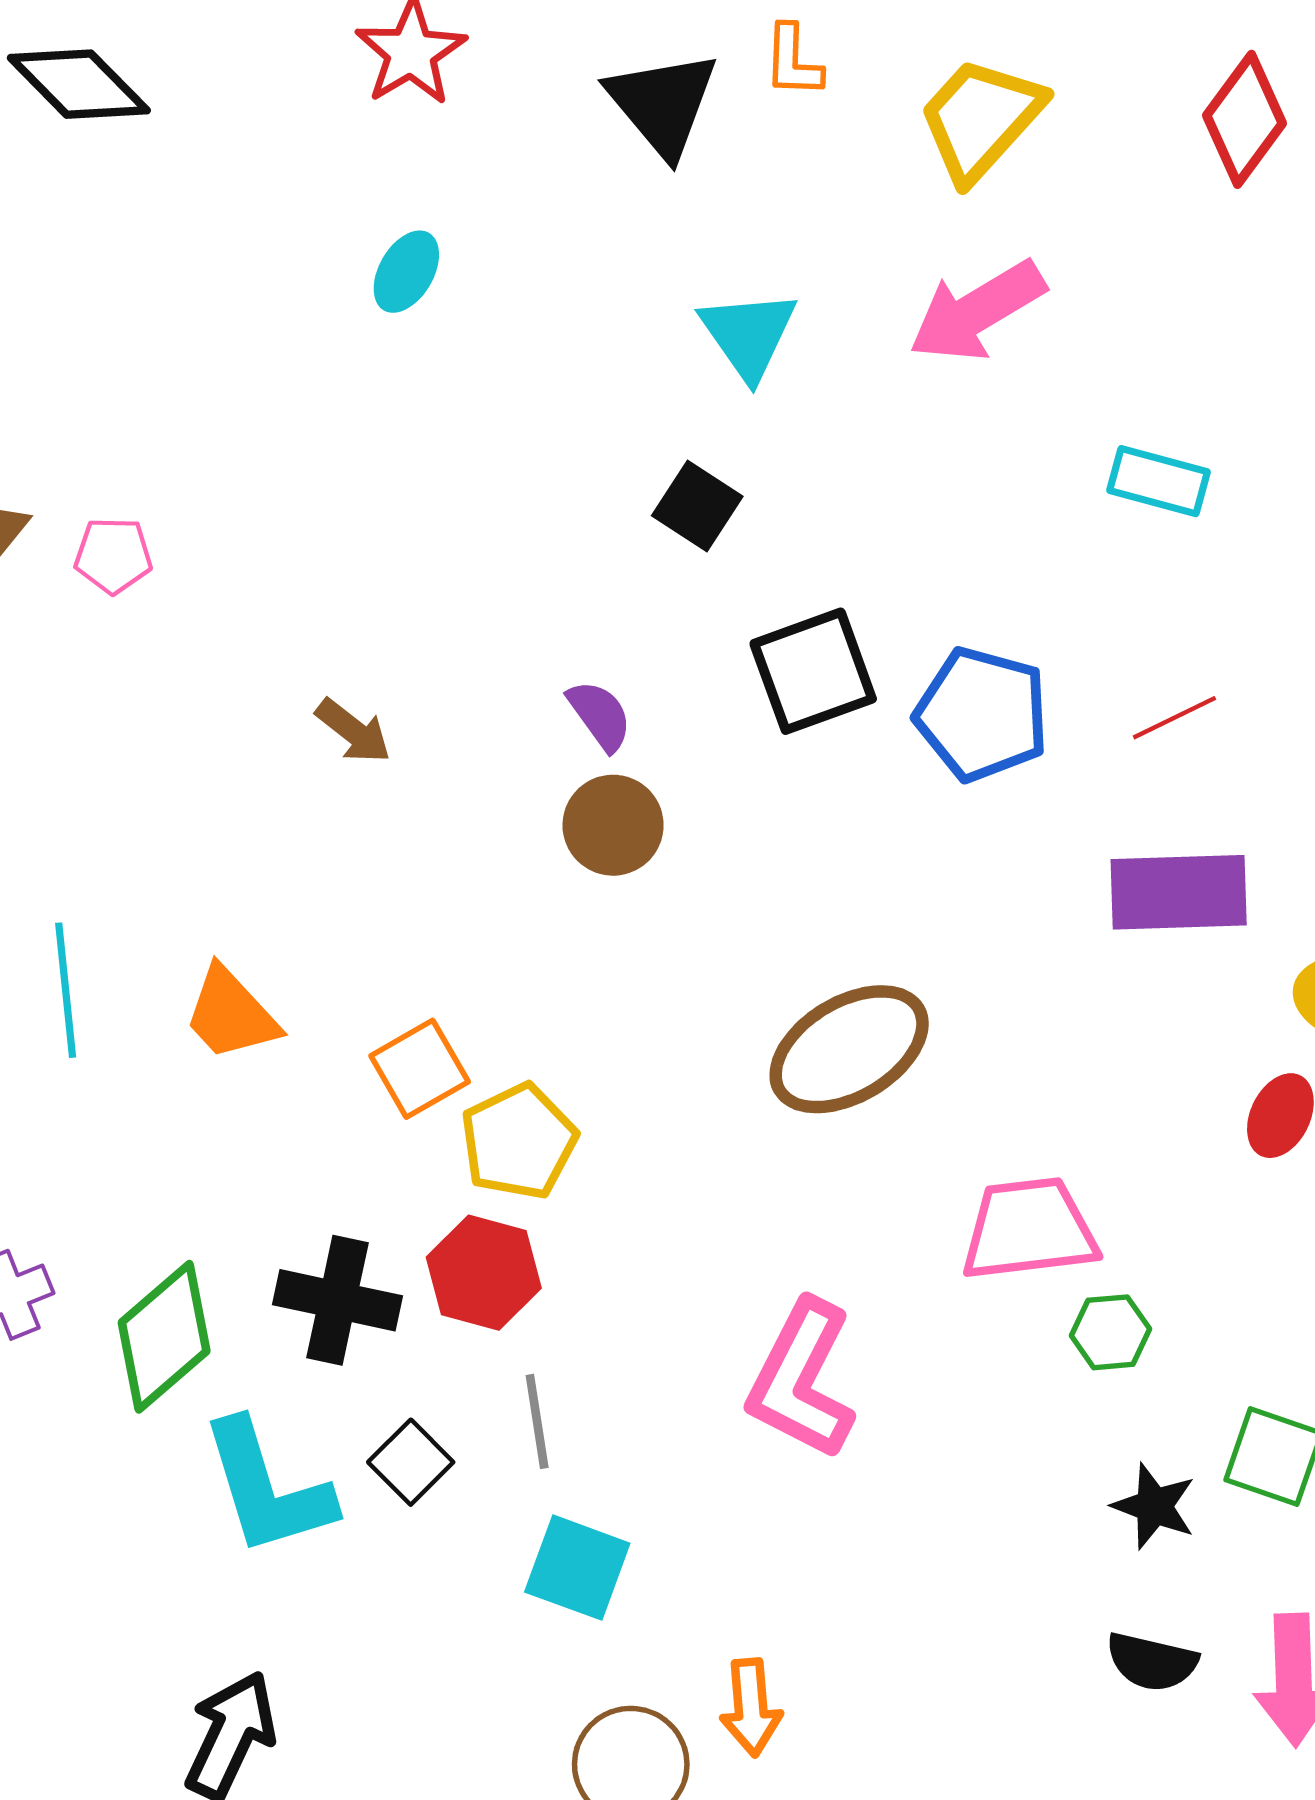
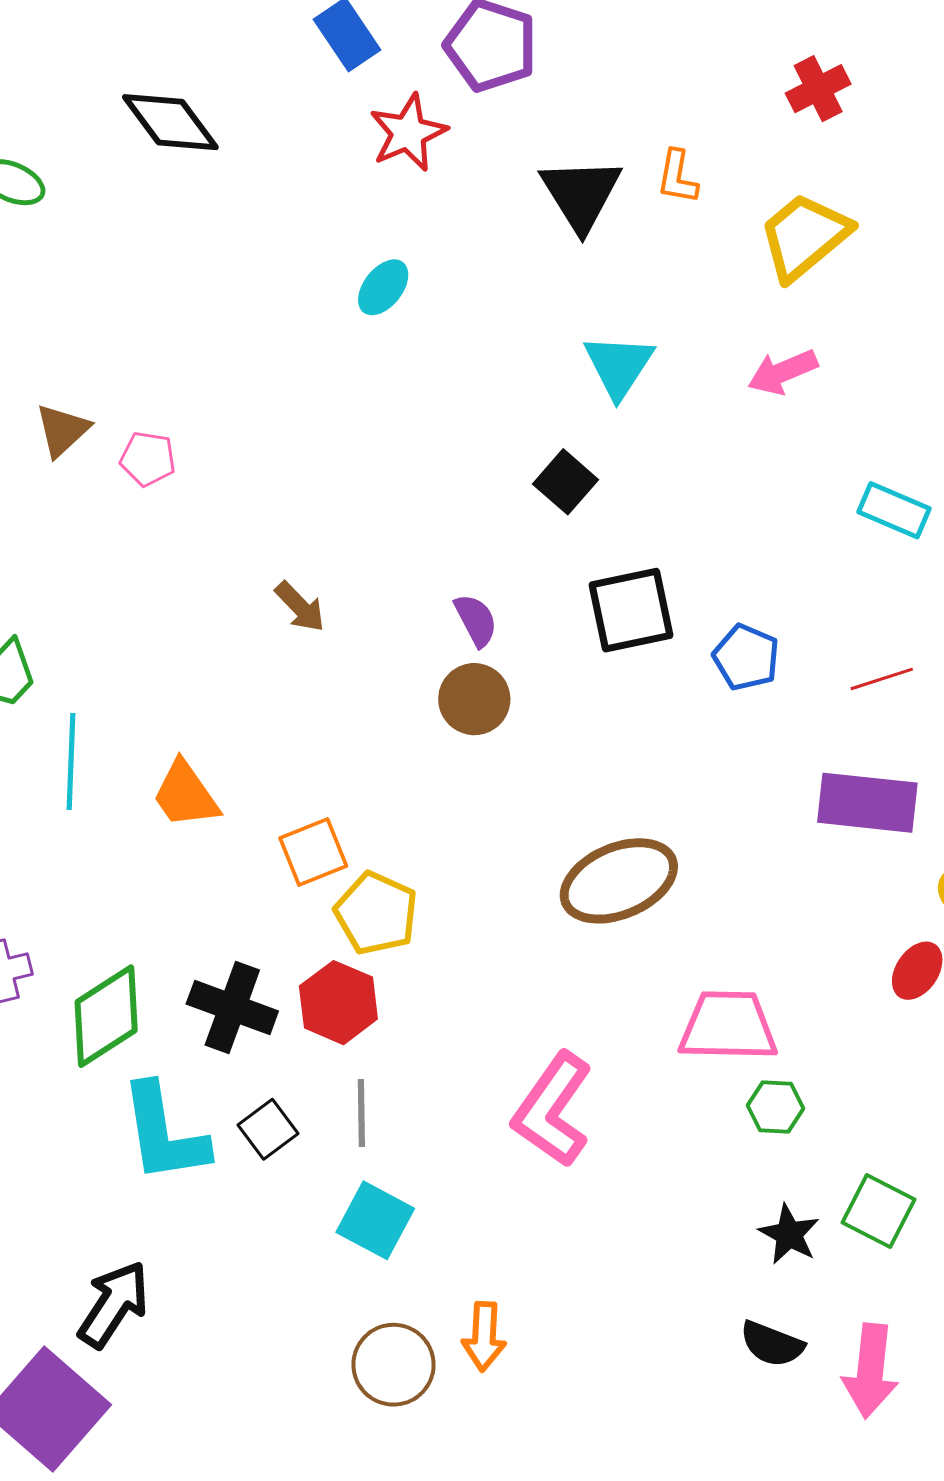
pink arrow: (977, 311) -> (783, 372), size x0.7
blue pentagon: (982, 714) -> (746, 657), size x0.7
yellow pentagon: (519, 1141) -> (376, 913), turned -30

